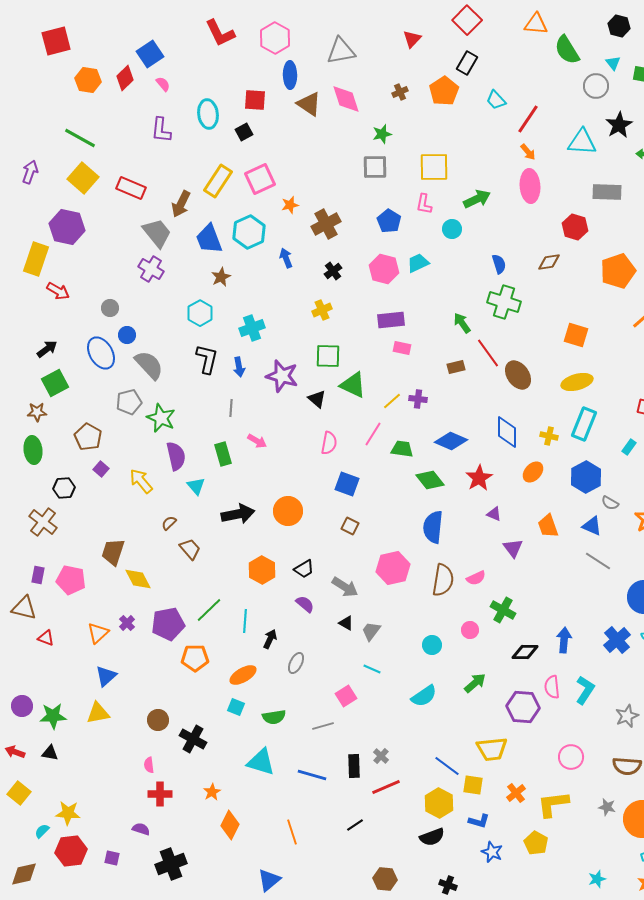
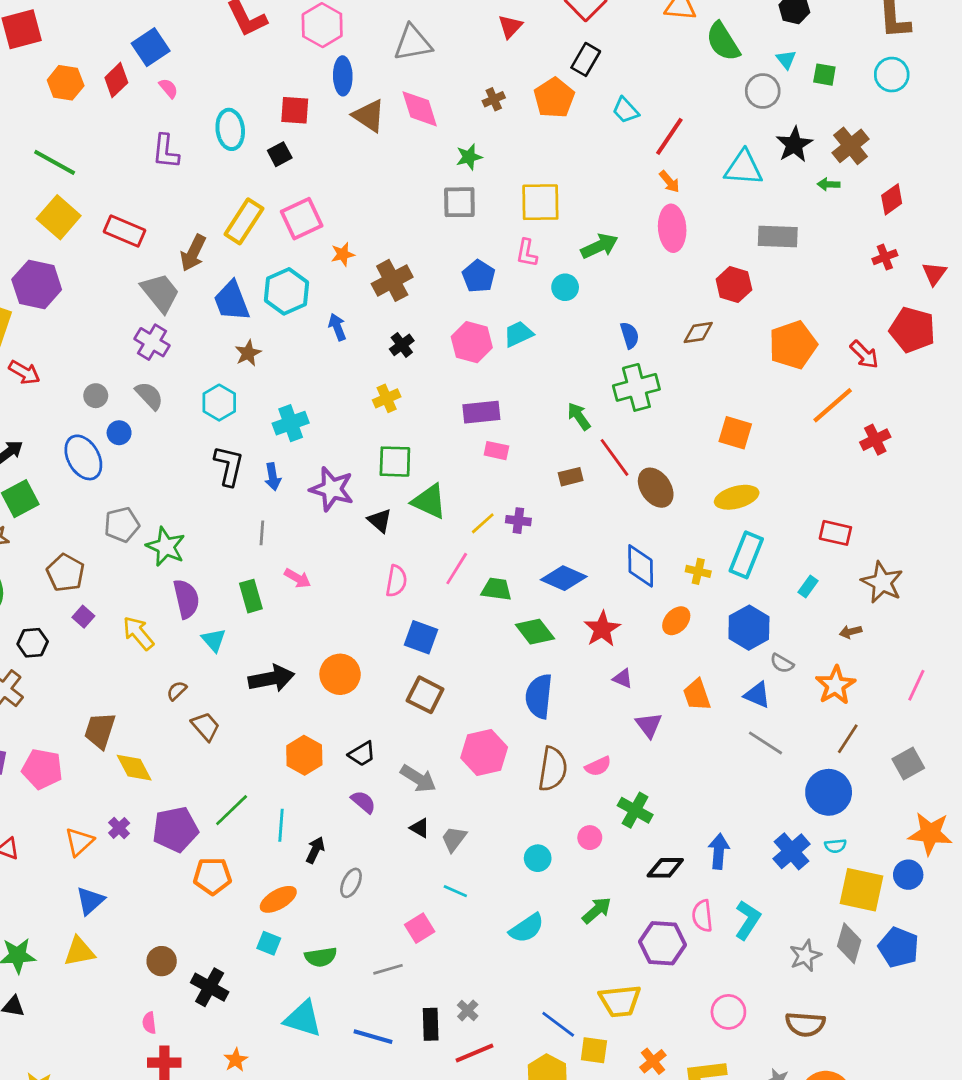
green cross: (504, 302) -> (636, 387), turned -32
gray semicircle: (149, 365) -> (149, 396), moved, size x0.7
brown square: (350, 526) -> (425, 695), size x1.5

